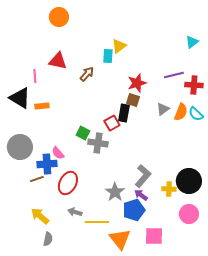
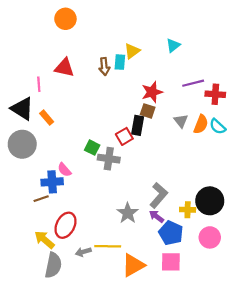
cyan triangle: (192, 42) -> (173, 45), moved
brown arrow: (87, 74) -> (104, 67), moved, turned 133
orange rectangle: (42, 106) -> (47, 118), turned 56
gray triangle: (163, 109) -> (181, 121), turned -32
gray circle: (20, 147) -> (22, 144), moved
red ellipse: (68, 183) -> (65, 225), moved
blue pentagon: (134, 210) -> (171, 233), moved, turned -30
gray arrow: (75, 212) -> (83, 252), moved, turned -32
gray semicircle: (48, 239) -> (53, 265), size x1.6
orange triangle: (120, 239) -> (133, 265), turned 40

